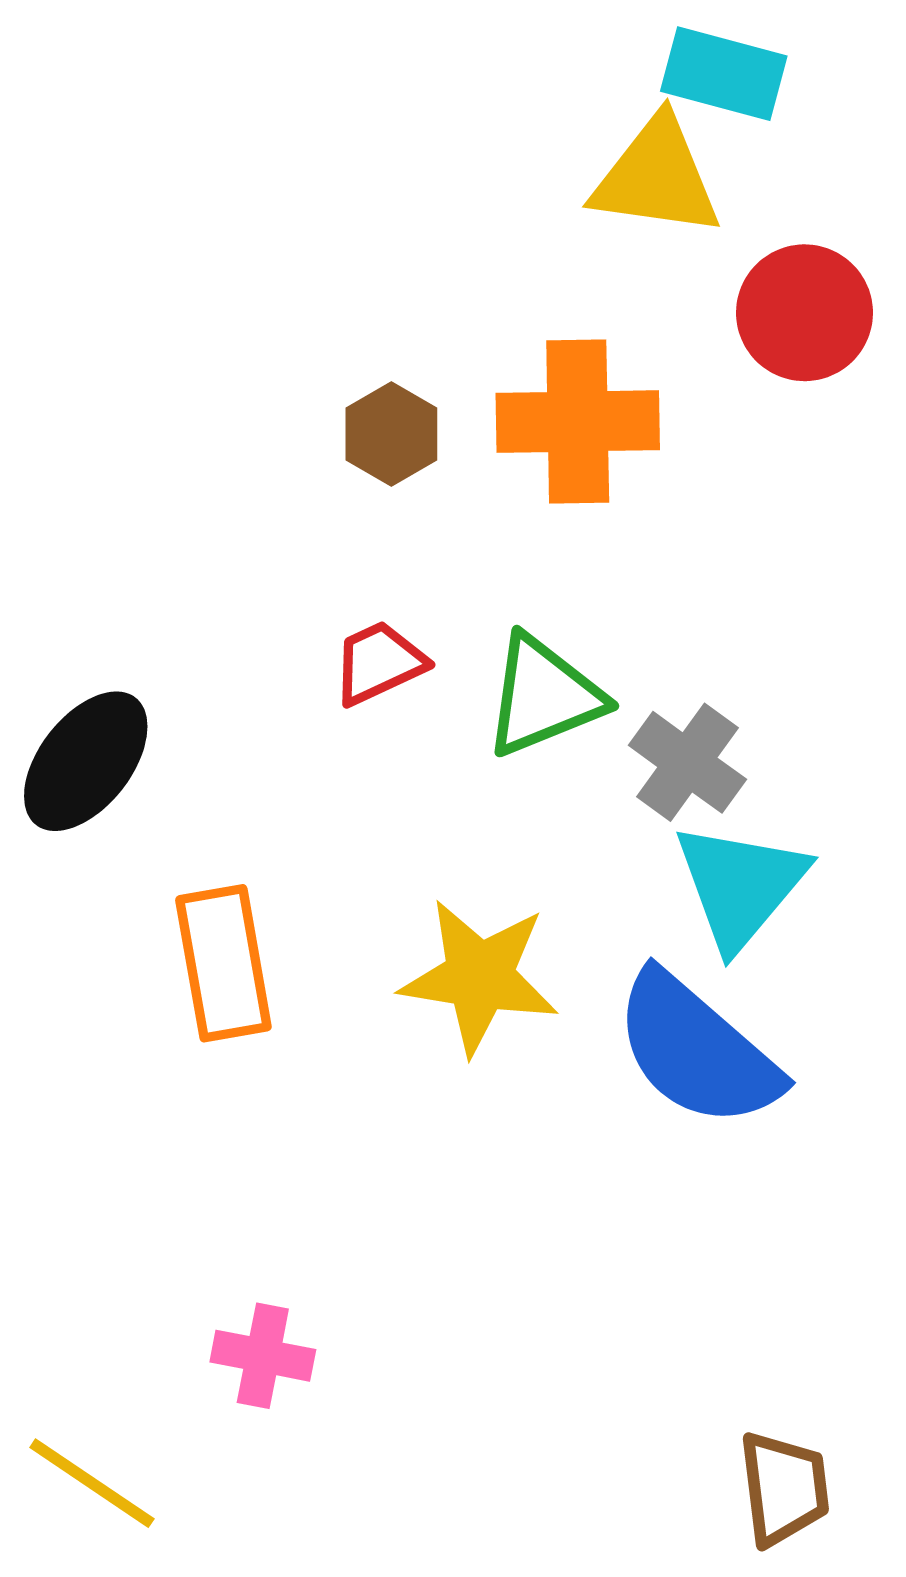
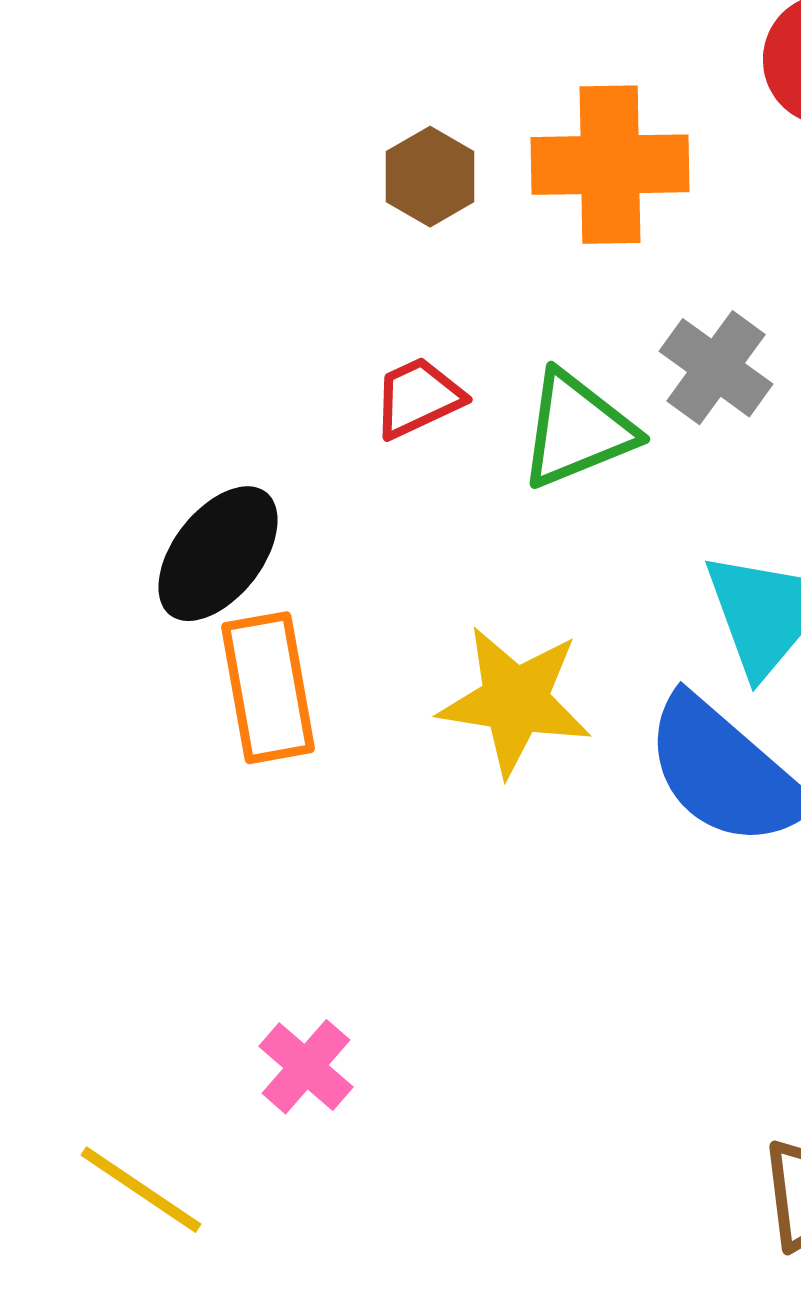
black ellipse: (86, 761) -> (218, 554), moved
gray cross: (687, 762) -> (716, 368), moved
pink cross: (263, 1356) -> (306, 1067), turned 30

